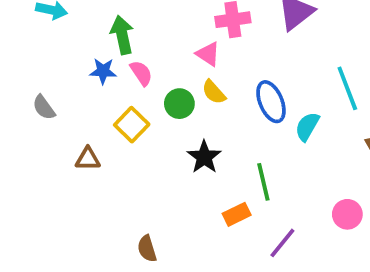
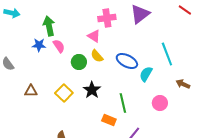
blue ellipse: (271, 102) -> (127, 61), turned -40
yellow square: (132, 125) -> (64, 93), moved
orange rectangle: (237, 214) -> (109, 120), turned 48
pink circle: (347, 214) -> (160, 103), moved

